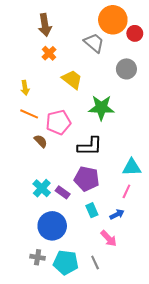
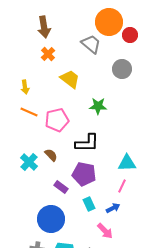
green star: (101, 108) -> (98, 106), size x0.7
brown semicircle: (41, 141) -> (51, 155), moved
cyan cross: (42, 188) -> (29, 162), moved

